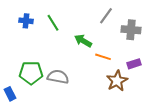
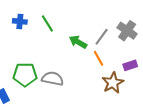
gray line: (106, 16) -> (102, 37), moved
gray cross: (131, 30) -> (127, 31), turned 30
orange line: (103, 57) -> (98, 58), turned 42

